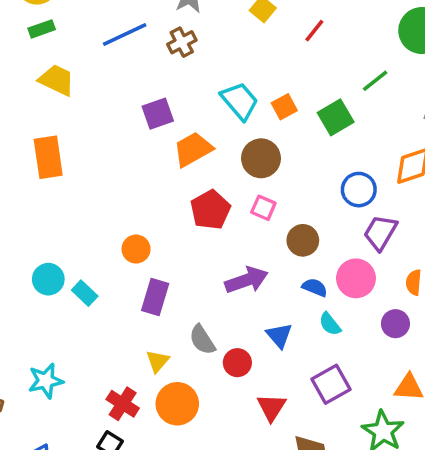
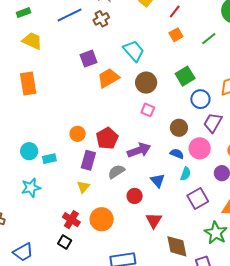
orange square: (284, 107) -> (176, 35), moved
green square: (336, 117) -> (185, 76), moved
red pentagon: (210, 210) -> (107, 138), moved
brown circle: (303, 240) -> (179, 128), moved
cyan rectangle: (85, 293) -> (49, 159), turned -56
cyan semicircle: (330, 324) -> (186, 174), turned -120
gray semicircle: (202, 340) -> (116, 172), moved, turned 90
yellow triangle: (157, 361) -> (83, 187), moved
cyan star: (46, 381) -> (31, 188), moved
purple square: (331, 384) -> (198, 198), moved

